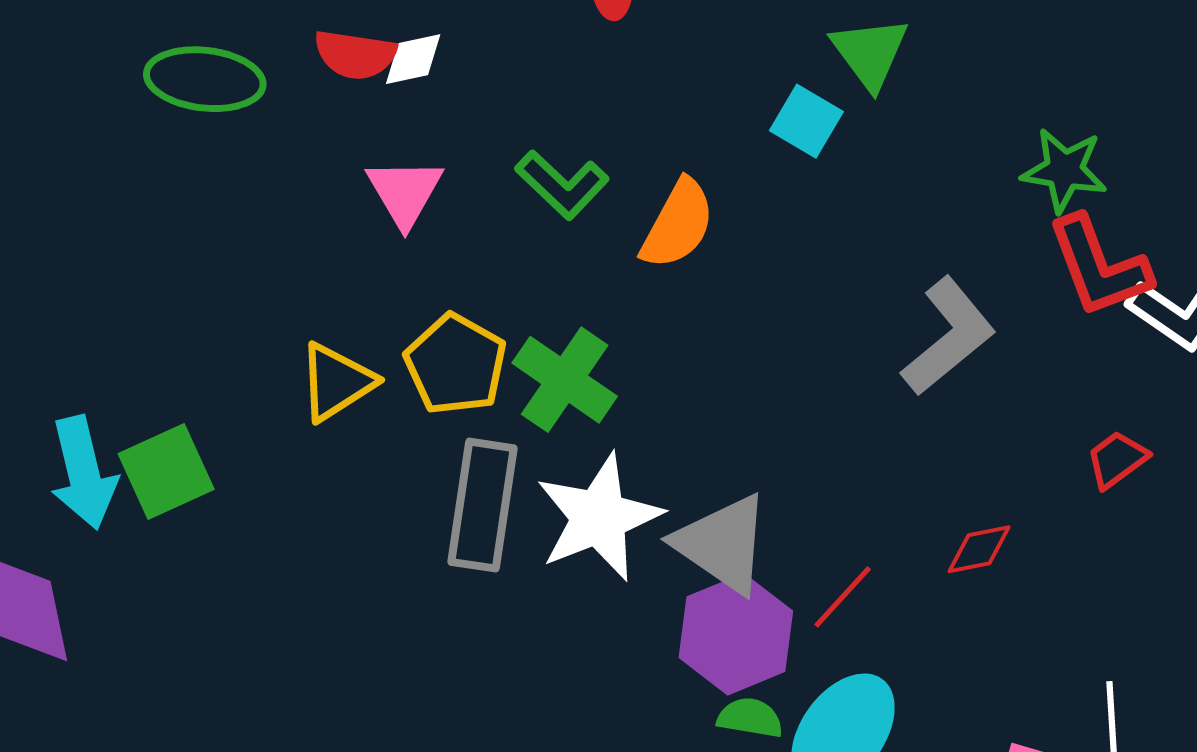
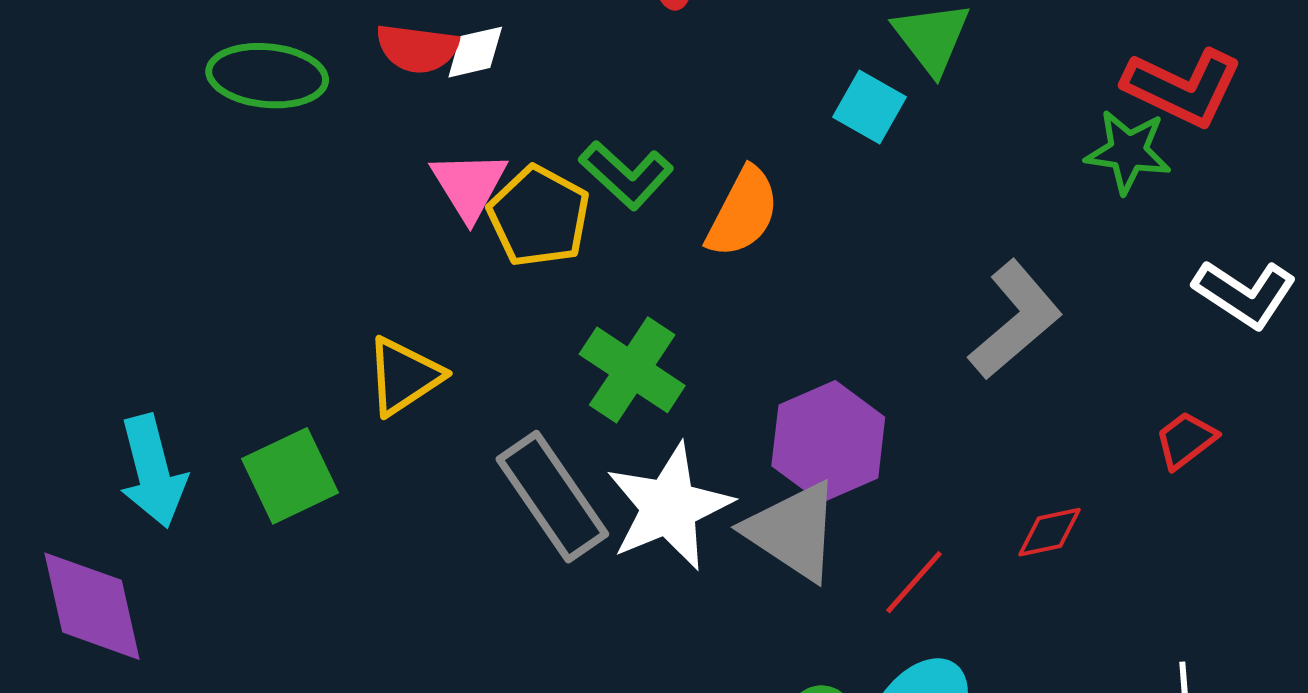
red L-shape: (1099, 266) -> (1183, 87), moved, turned -43
yellow pentagon: (456, 364) -> (539, 216), moved
green square: (166, 471) -> (290, 476), moved
gray rectangle: (483, 505) -> (552, 497), turned -42
purple hexagon: (736, 634) -> (828, 442), moved

